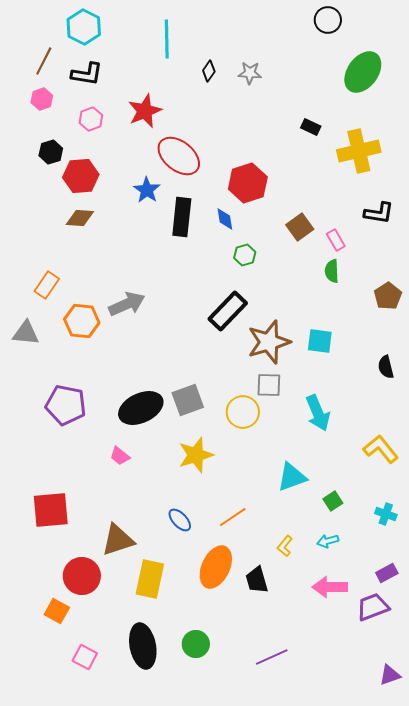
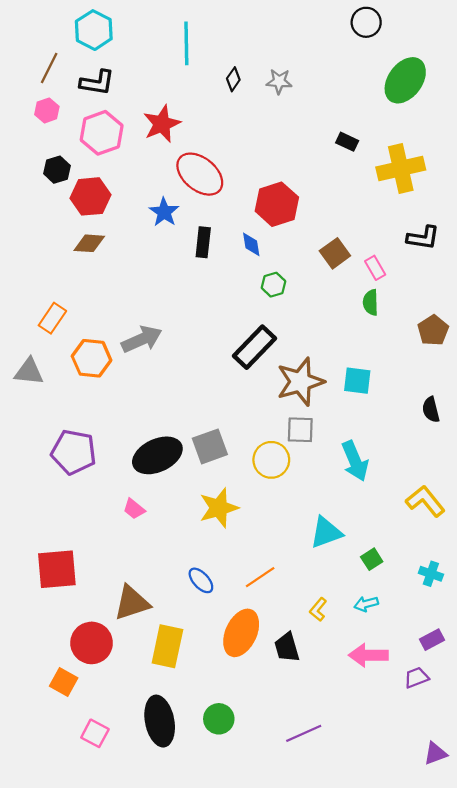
pink hexagon: (91, 119) -> (102, 133), size x1.6
black rectangle: (182, 217) -> (203, 242), size x0.7
purple trapezoid: (373, 607) -> (416, 678), size x0.7

